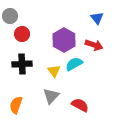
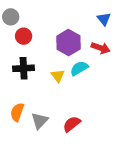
gray triangle: (51, 96) -> (40, 121), moved
red semicircle: (80, 105) -> (72, 124), moved, turned -66

